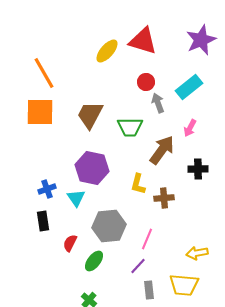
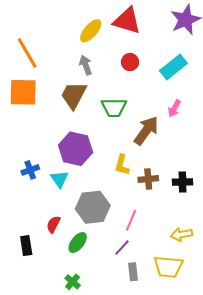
gray arrow: (158, 103) -> (86, 65), moved
black cross: (198, 169) -> (182, 182), moved
black rectangle: (43, 221) -> (26, 246), moved

